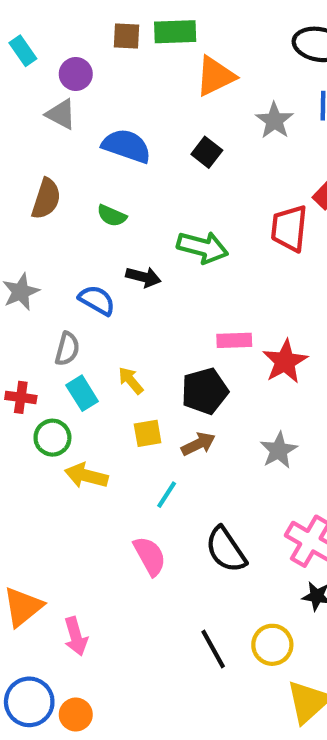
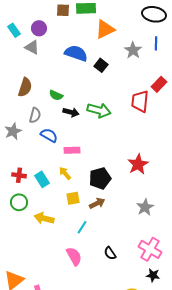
cyan rectangle: (23, 51) -> (14, 30), moved
blue semicircle: (126, 146) -> (76, 53), moved
black arrow: (143, 277) -> (71, 112), moved
pink rectangle: (234, 340) -> (72, 150), moved
gray semicircle: (67, 349) -> (35, 115), moved
red cross: (21, 397) -> (19, 175), moved
green circle: (52, 438) -> (19, 202), moved
gray star: (279, 450) -> (145, 207), moved
black semicircle: (226, 550) -> (110, 253), size x0.6

